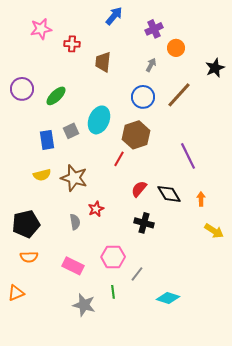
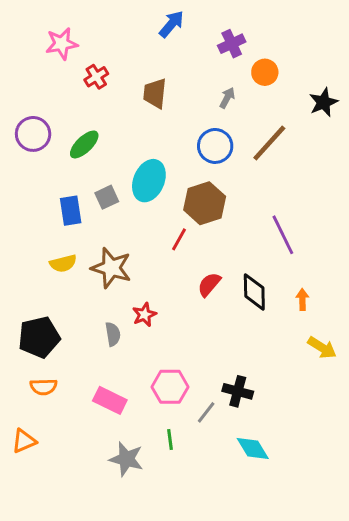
red cross: (72, 44) -> (96, 77), moved, turned -35
black diamond: (169, 194) -> (254, 292), turned 30
black cross: (144, 223) -> (238, 391), moved
cyan diamond: (168, 298) -> (253, 449), turned 40

